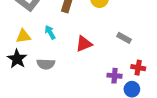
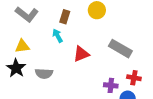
cyan arrow: (50, 32) -> (58, 36), moved
gray rectangle: (124, 38) -> (120, 49), size x1.6

